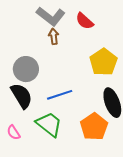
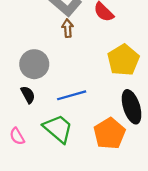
black semicircle: (22, 96) -> (28, 95), size x0.6

